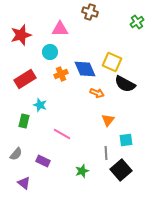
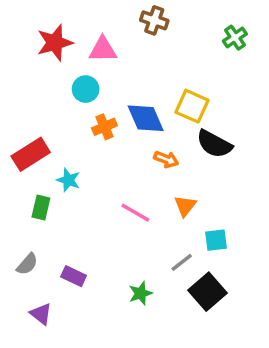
red star: (21, 35) -> (55, 43), moved
red rectangle: (25, 79) -> (31, 154), moved
pink line: (62, 134) -> (135, 213), moved
gray line: (106, 153) -> (182, 262), turned 56

